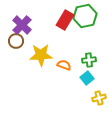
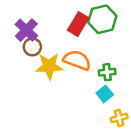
brown circle: (16, 41) -> (32, 47), moved
orange semicircle: (64, 65) -> (77, 60), moved, size x1.6

